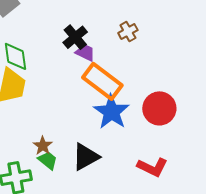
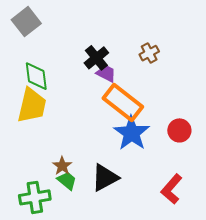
red circle: (159, 108) -> (179, 130), size x0.7
red L-shape: (152, 167) -> (172, 189), turned 104

